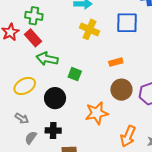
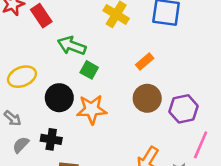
green arrow: (47, 59) -> (72, 46), moved
orange rectangle: (116, 62) -> (145, 61), turned -32
orange star: (97, 113) -> (92, 109), moved

